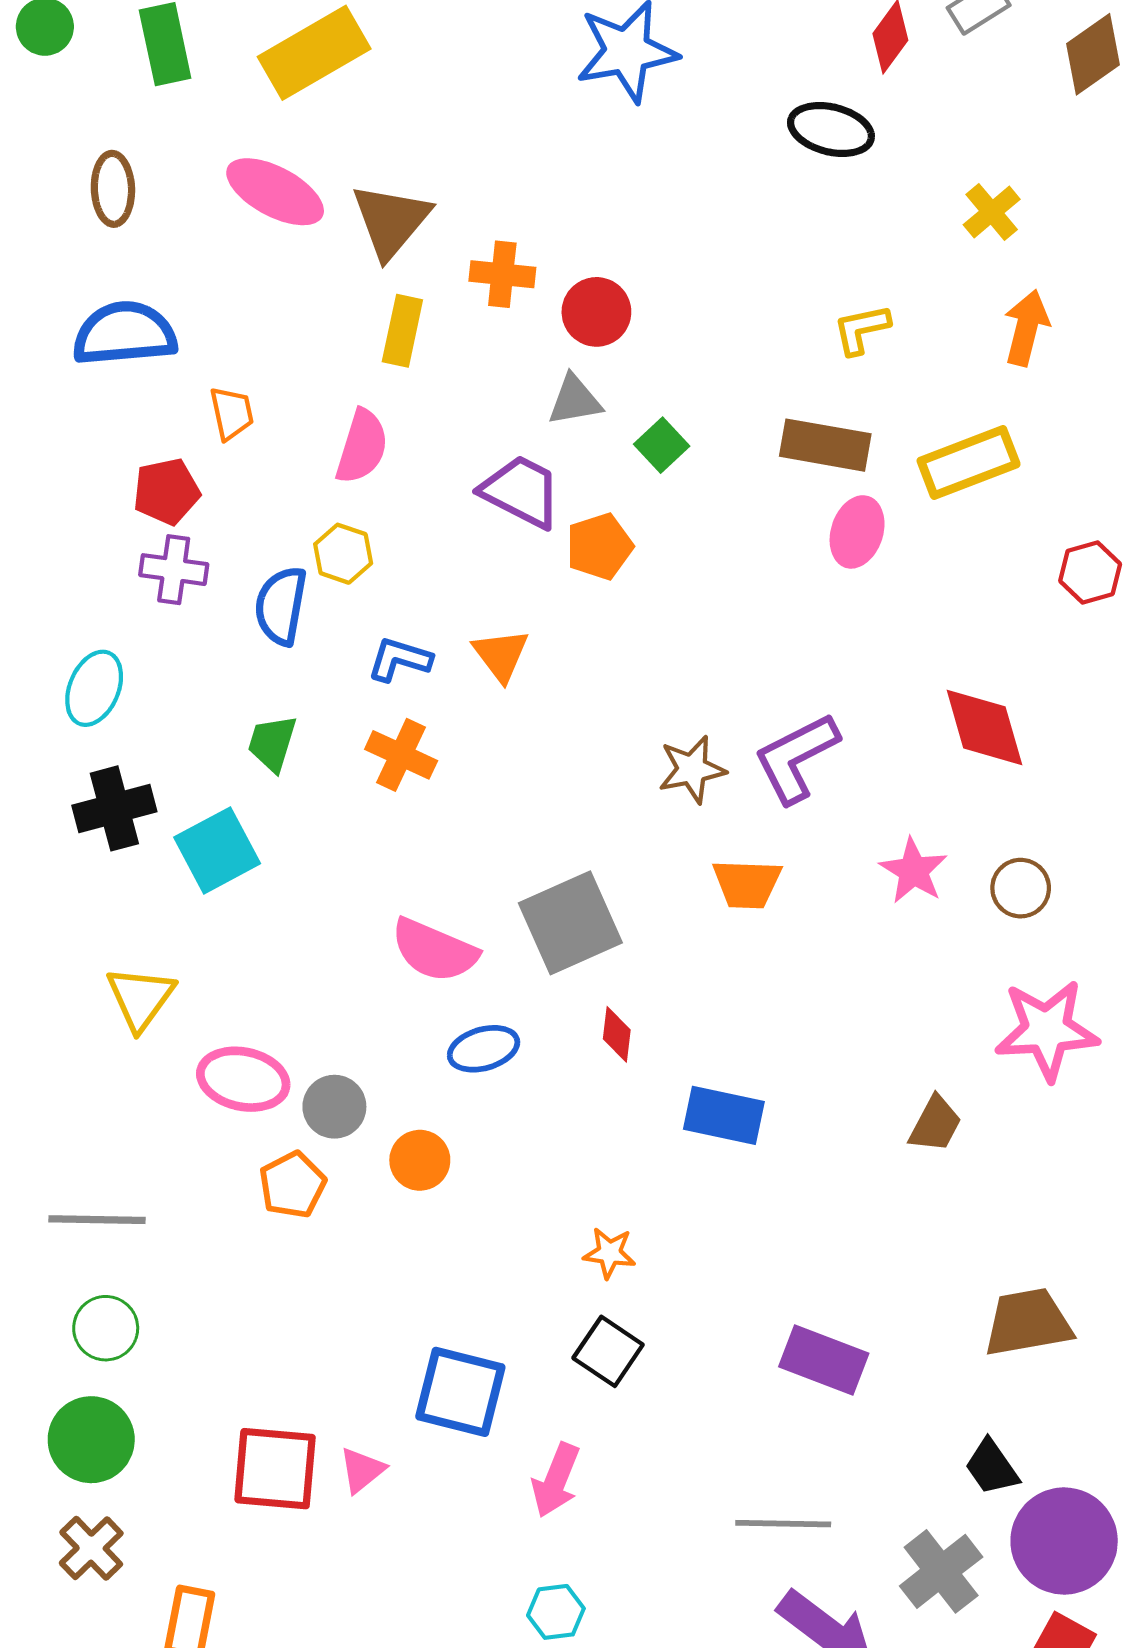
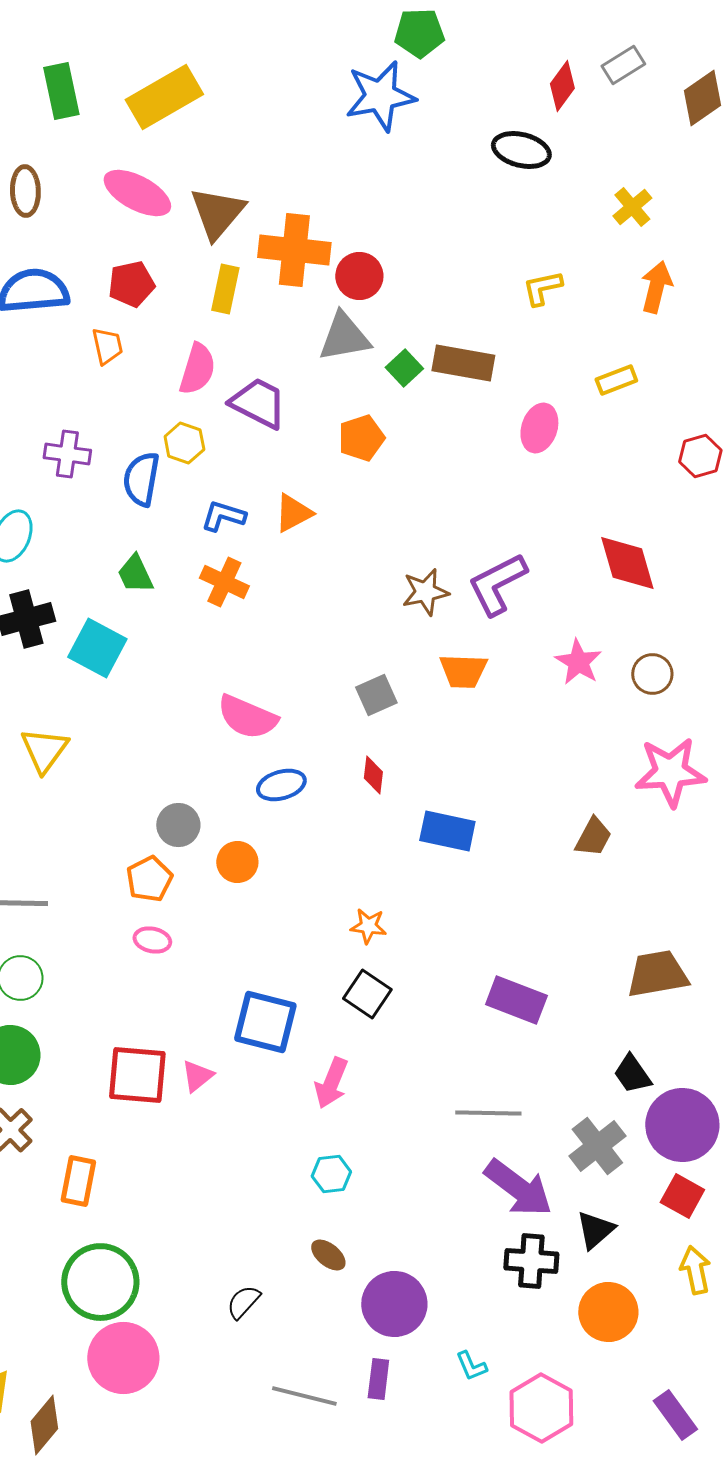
orange cross: (502, 274) -> (294, 250), size x1.6
gray triangle: (575, 400) -> (344, 337), size x1.4
brown rectangle: (825, 445) -> (463, 363), moved
yellow rectangle: (969, 462) -> (616, 380), size x0.6
red pentagon: (166, 491) -> (131, 284), moved
purple trapezoid: (521, 491) -> (258, 403), moved
orange triangle: (501, 655) -> (293, 513), turned 39
green trapezoid: (272, 743) -> (135, 574), turned -42
cyan square: (217, 850) -> (97, 648), turned -34
gray square: (570, 923) -> (376, 695), moved, size x0.6
pink ellipse: (243, 1079) -> (152, 940), moved, size x0.6

